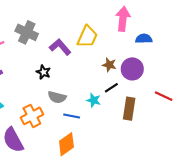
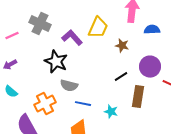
brown star: (109, 65) -> (122, 46), moved
purple circle: (132, 69) -> (150, 67), moved
black star: (43, 72) -> (56, 62), size x1.6
cyan star: (94, 100) -> (111, 112), moved

